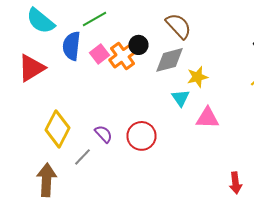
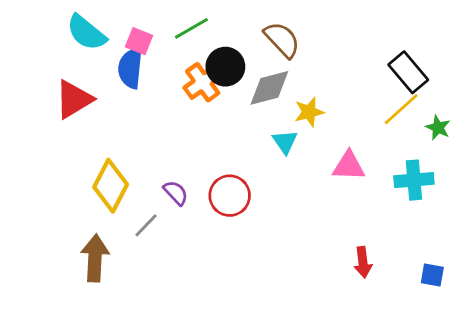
green line: (94, 19) -> (191, 28), moved
black circle: (138, 45) -> (225, 67), size x1.4
pink square: (100, 54) -> (139, 41), moved, turned -30
pink triangle: (208, 118) -> (349, 166), moved

